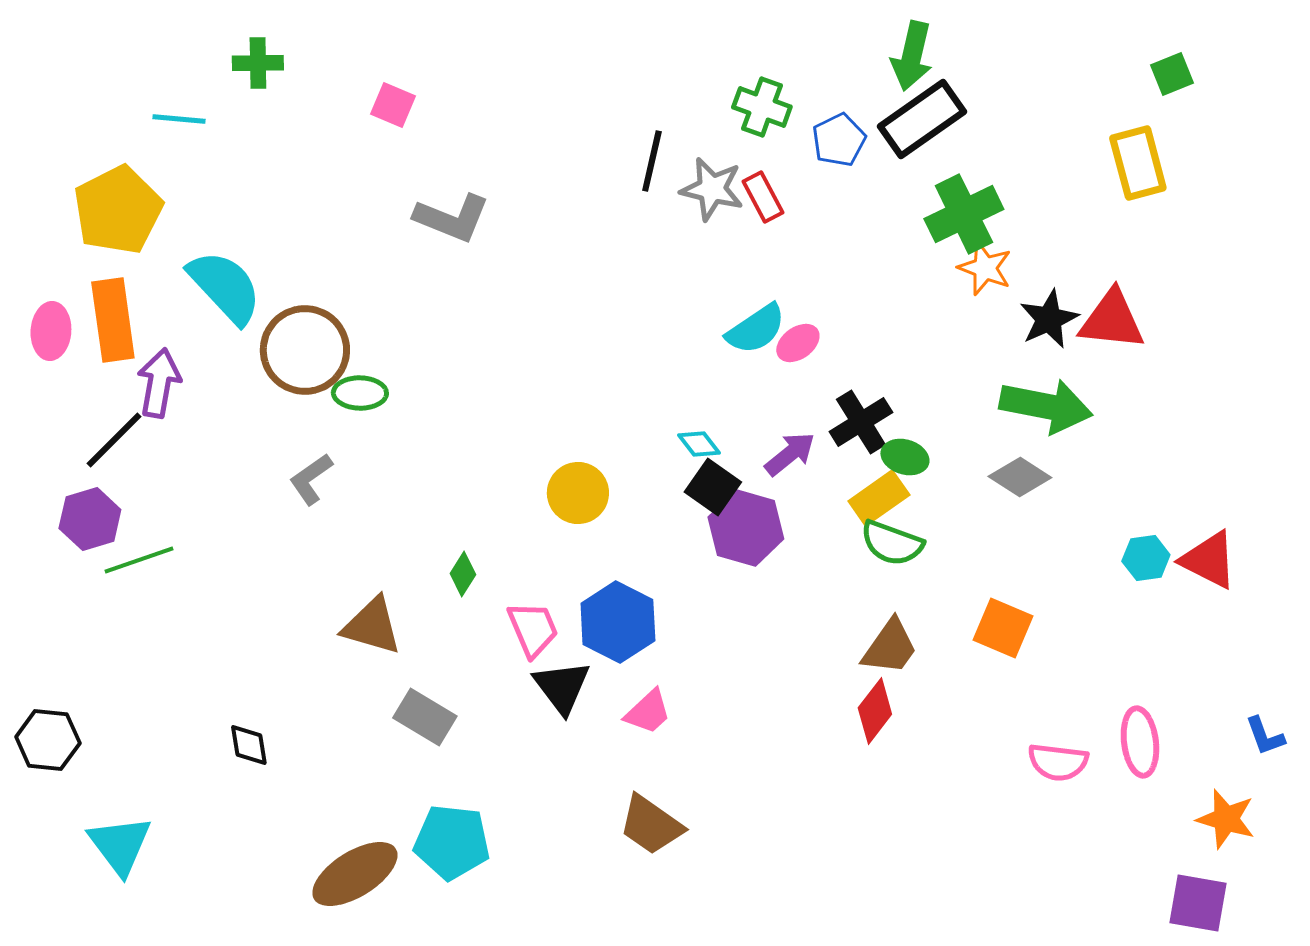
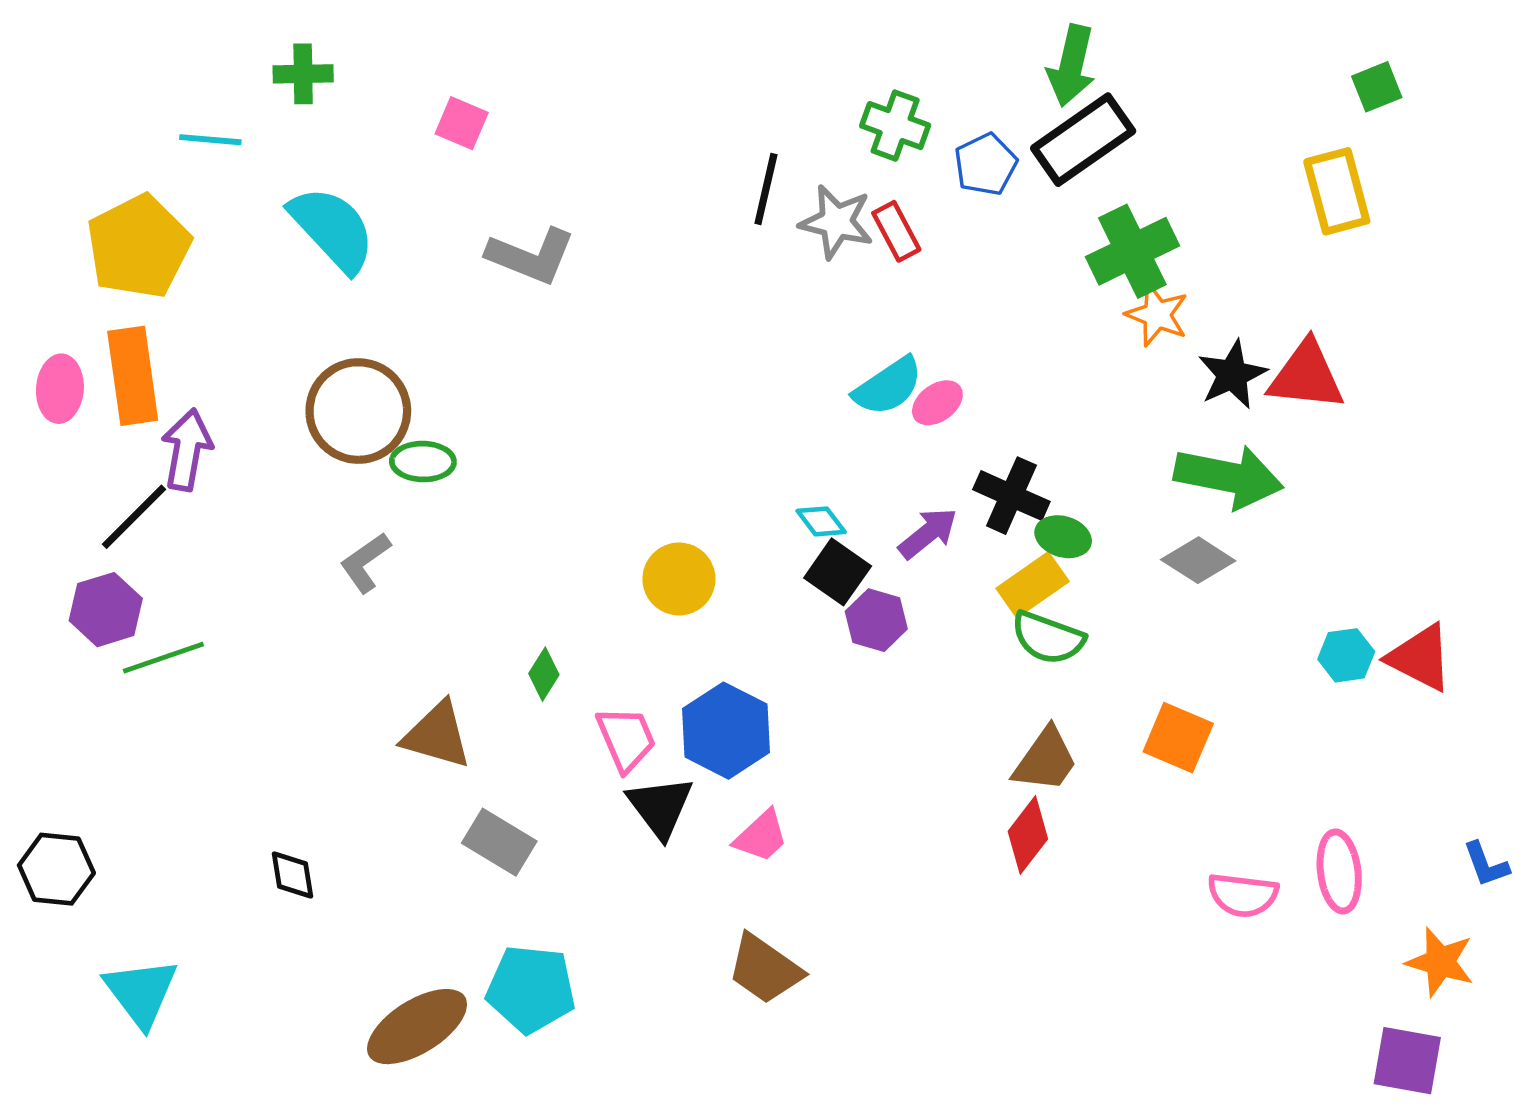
cyan semicircle: (225, 287) -> (332, 229), moved
black cross: (861, 422) -> (1011, 496), turned -34
purple hexagon: (746, 528) -> (876, 620), size x0.7

